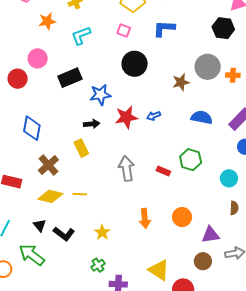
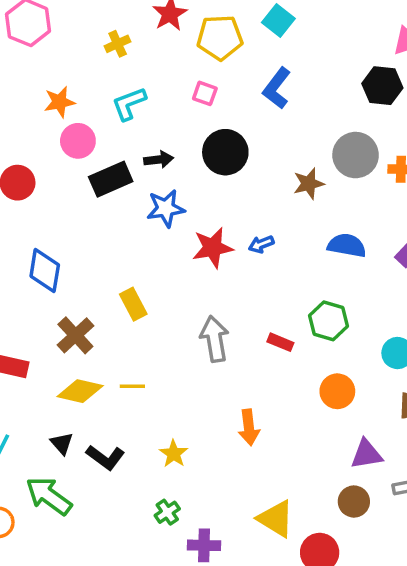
orange star: (47, 21) -> (59, 102), moved
blue L-shape: (164, 28) -> (277, 88), turned -55
pink circle: (38, 58) -> (78, 141), moved
black arrow: (92, 124) -> (159, 160), moved
orange circle: (182, 217) -> (337, 391), moved

